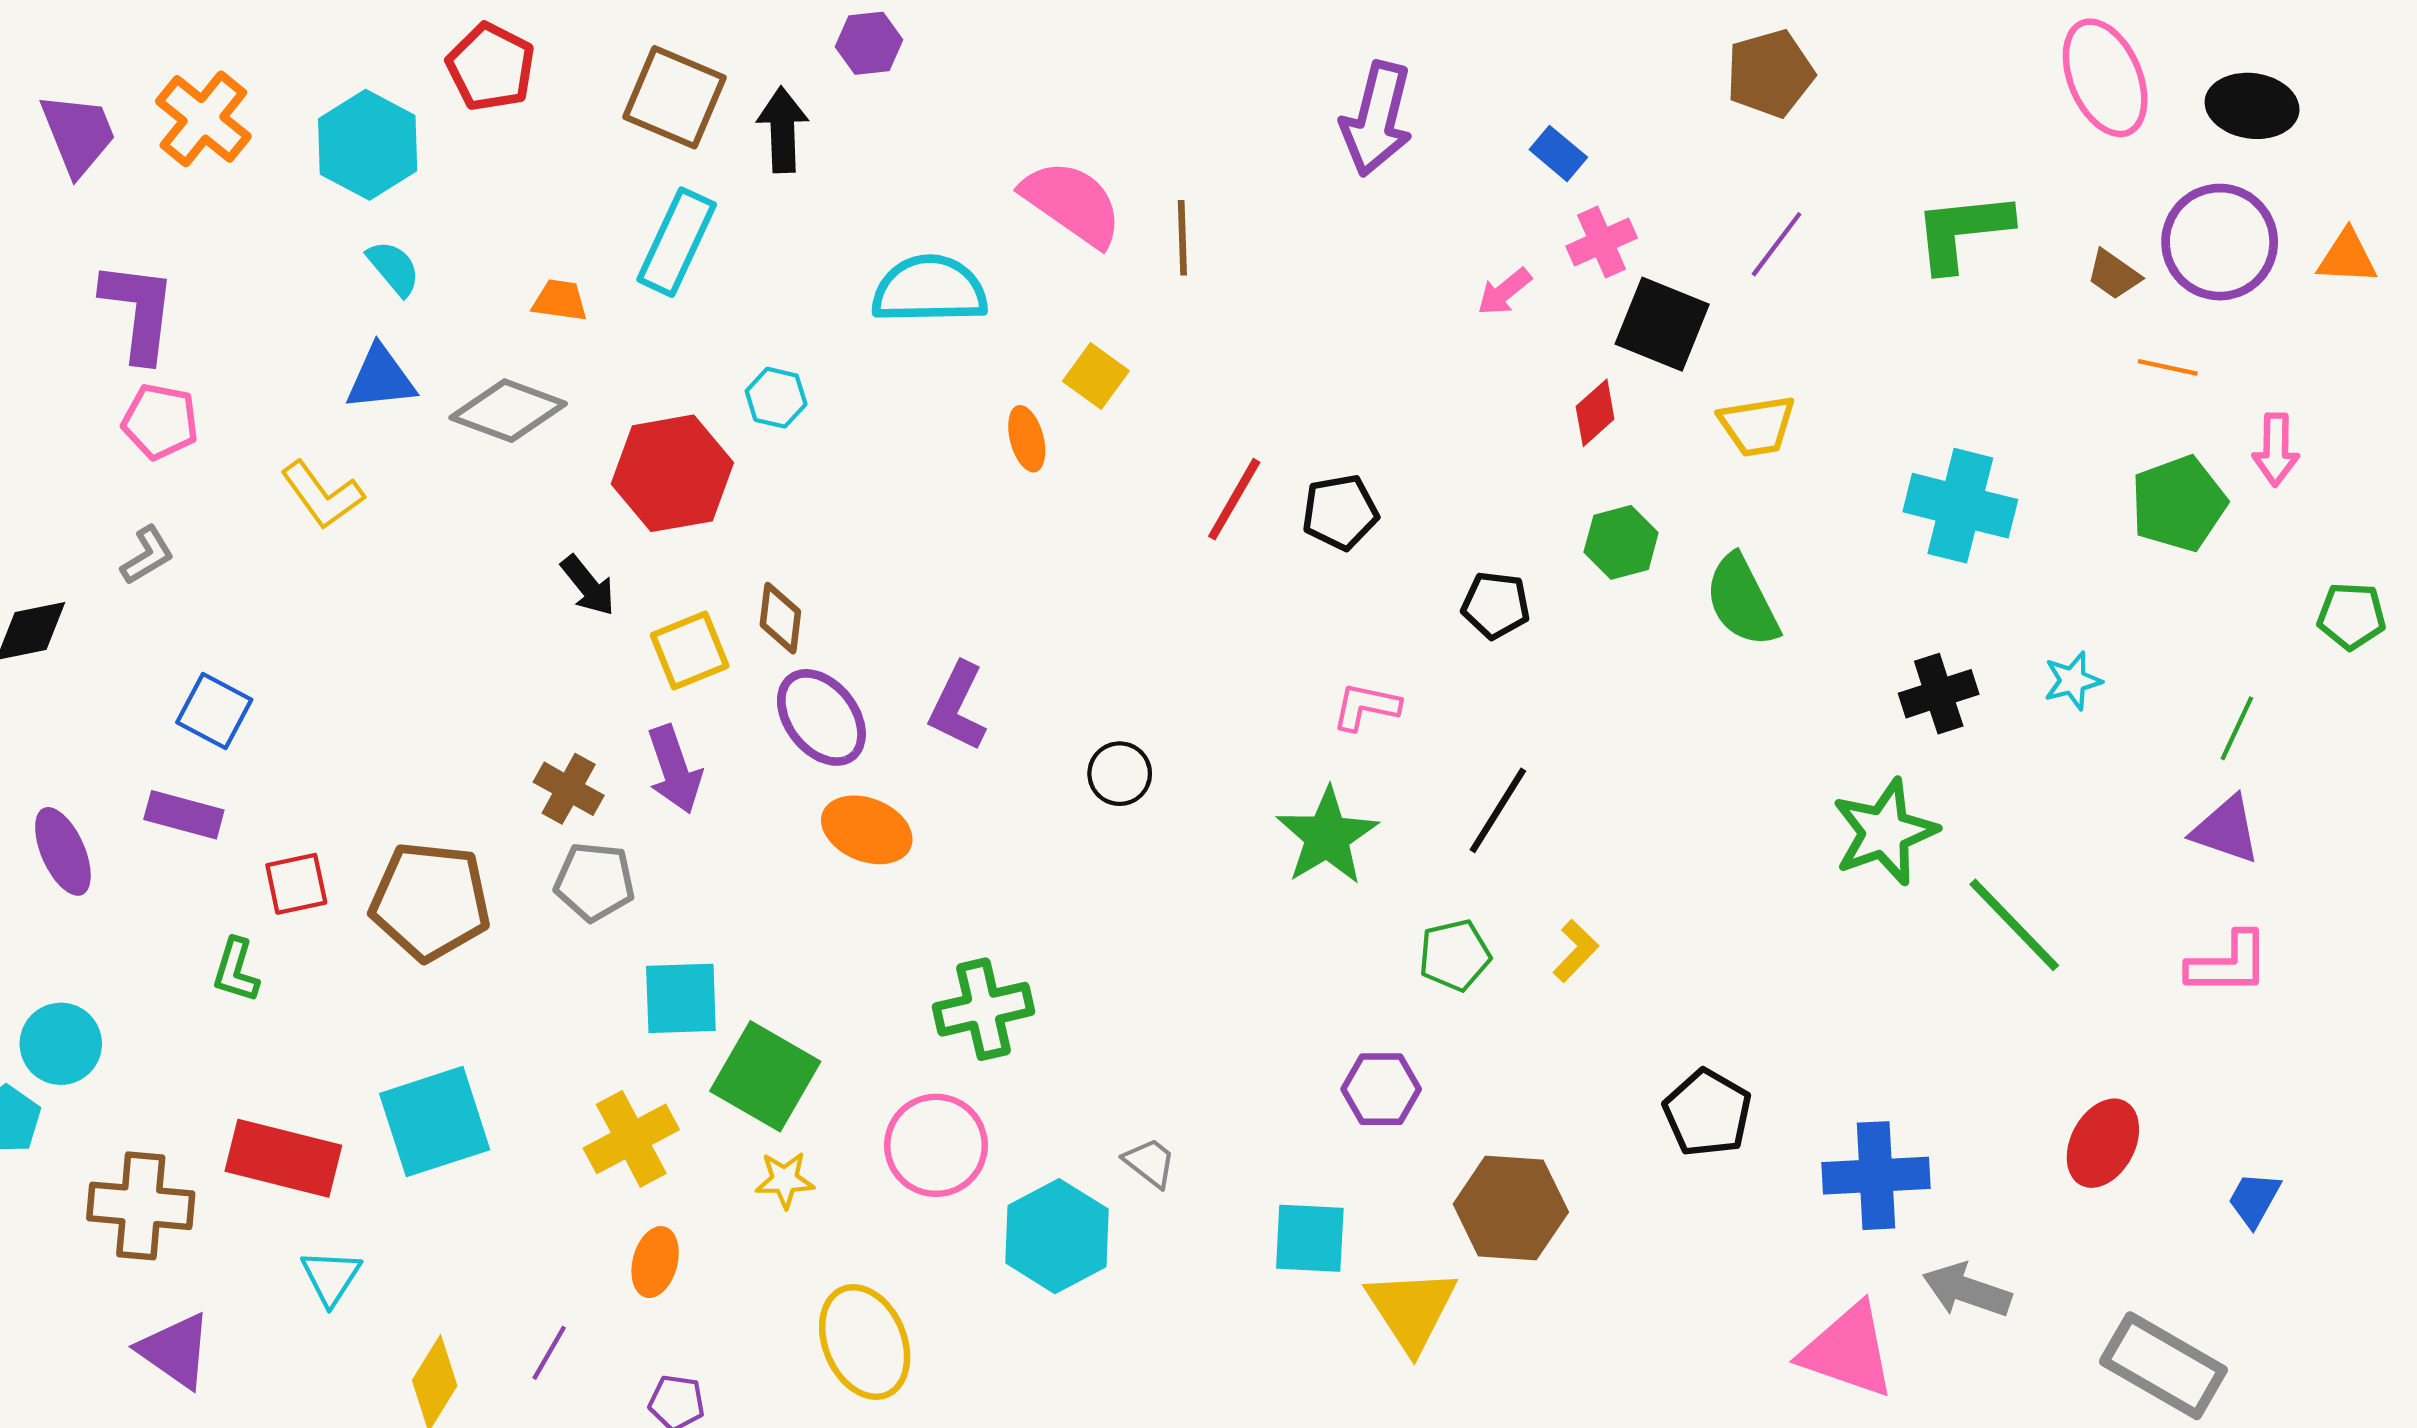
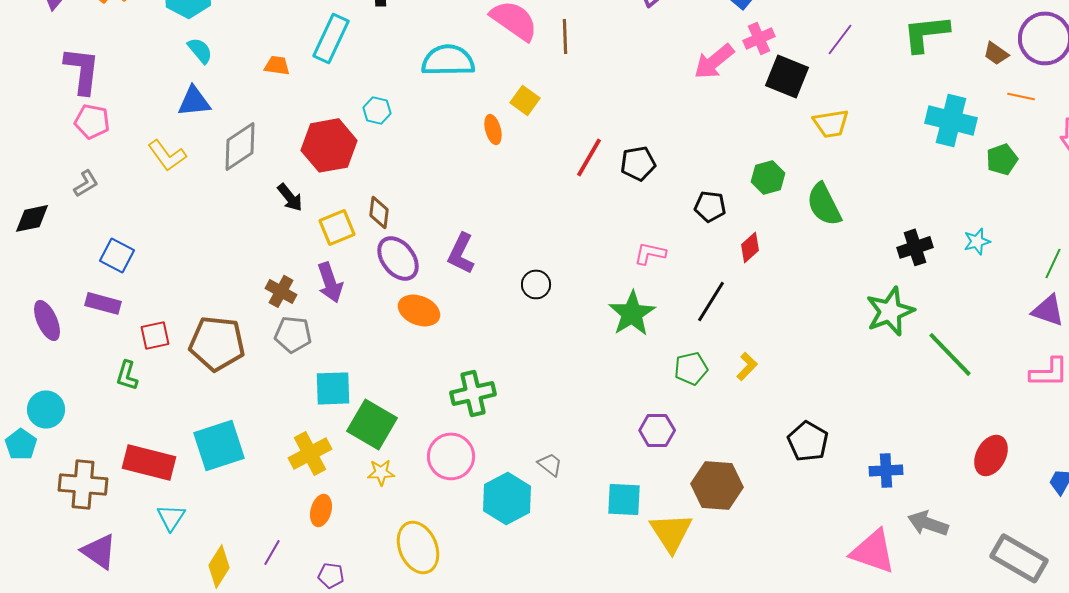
pink arrow: (1504, 292) -> (714, 61), size x1.6
gray diamond: (508, 411) -> (240, 146), moved, turned -54
red diamond: (1595, 413) -> (750, 247), moved
green pentagon: (2179, 504) -> (1002, 159), moved, size x0.7
cyan cross: (1960, 506) -> (951, 120), moved
blue cross: (1876, 1176) -> (886, 470), size x0.7

